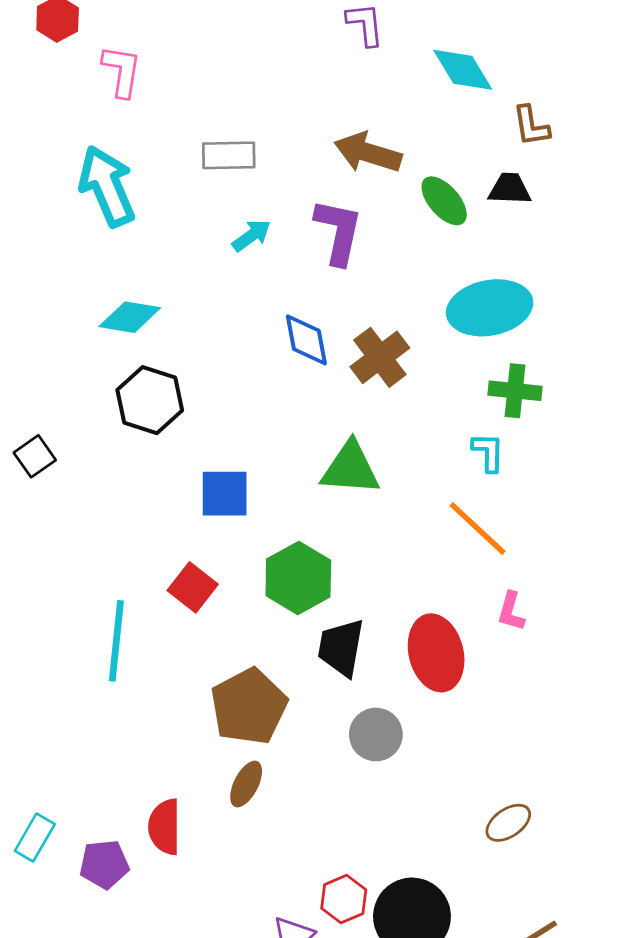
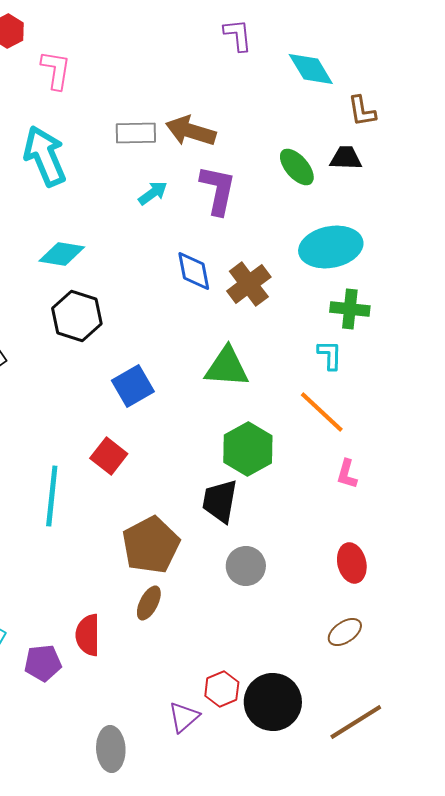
brown arrow: (368, 153) -> (191, 131), moved
blue square: (225, 494) -> (133, 386), turned -30
green hexagon: (298, 578) -> (248, 449), moved
red ellipse: (436, 653) -> (352, 563), moved, size x0.7

